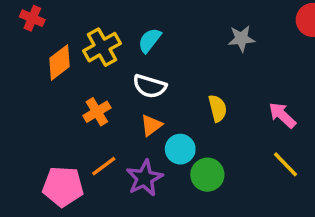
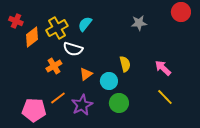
red cross: (32, 18) -> (16, 21), moved
white semicircle: (150, 86) -> (73, 49), moved
cyan circle: (180, 149) -> (109, 81), moved

